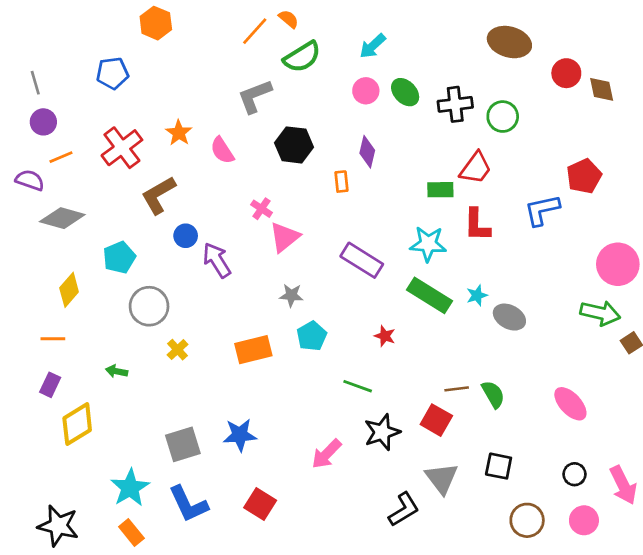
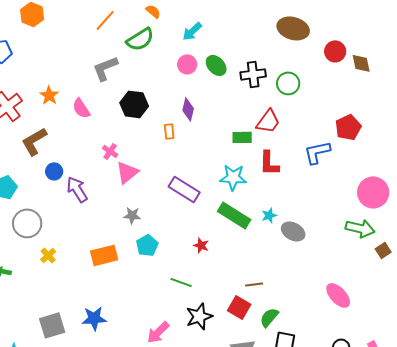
orange semicircle: (289, 19) -> (153, 11), moved
green semicircle: (493, 394) -> (269, 317), moved, turned -110

